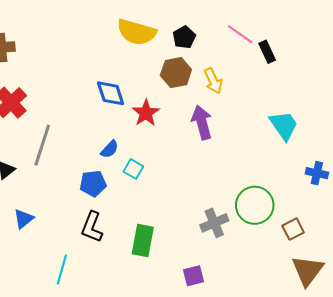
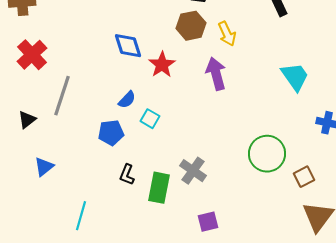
gray cross: (214, 223) -> (193, 171), moved, turned -32
black L-shape: (92, 227) -> (127, 175), moved, size x0.7

